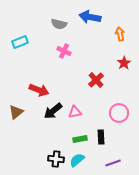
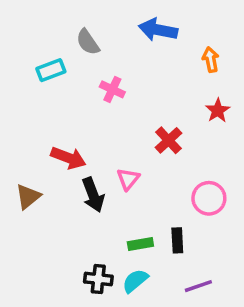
gray semicircle: (59, 24) -> (88, 42), moved, turned 42
cyan rectangle: (20, 42) -> (51, 70), moved
black arrow: (53, 111) -> (93, 195), turned -72
pink triangle: (75, 112) -> (128, 179), moved, turned -40

